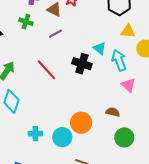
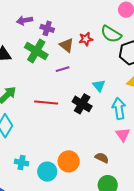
green cross: (26, 22) -> (36, 51), size x1.6
cyan triangle: (100, 48) -> (99, 86), moved
red line: (46, 70) -> (46, 102), turned -55

